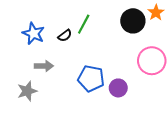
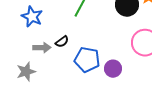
black semicircle: (65, 36) -> (62, 42), moved

